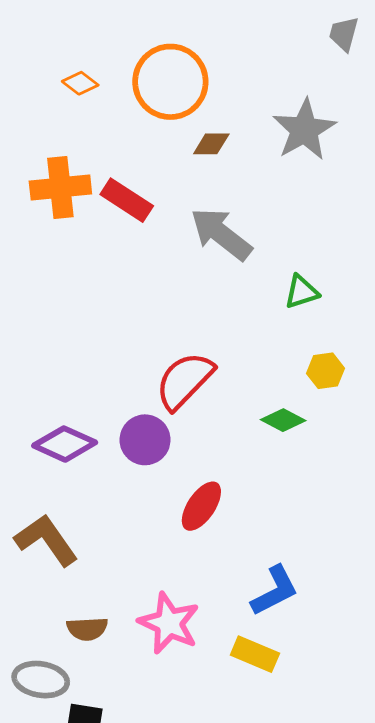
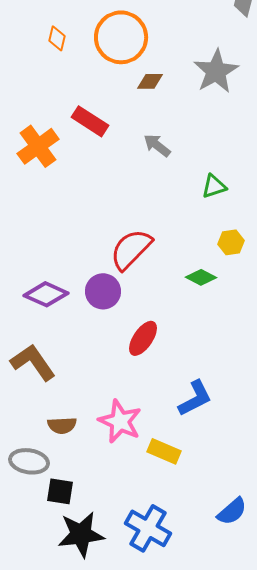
orange diamond: (80, 83) -> (57, 38), turned 65
orange cross: (60, 188) -> (38, 146), moved, turned -30
gray arrow: (221, 234) -> (157, 145), size x0.6
yellow rectangle: (255, 654) -> (164, 451), moved

